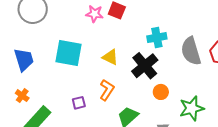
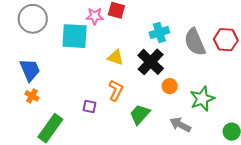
cyan square: (68, 53) -> (75, 36), moved
orange cross: (22, 96) -> (32, 96), moved
purple square: (79, 103) -> (89, 106), turned 32

